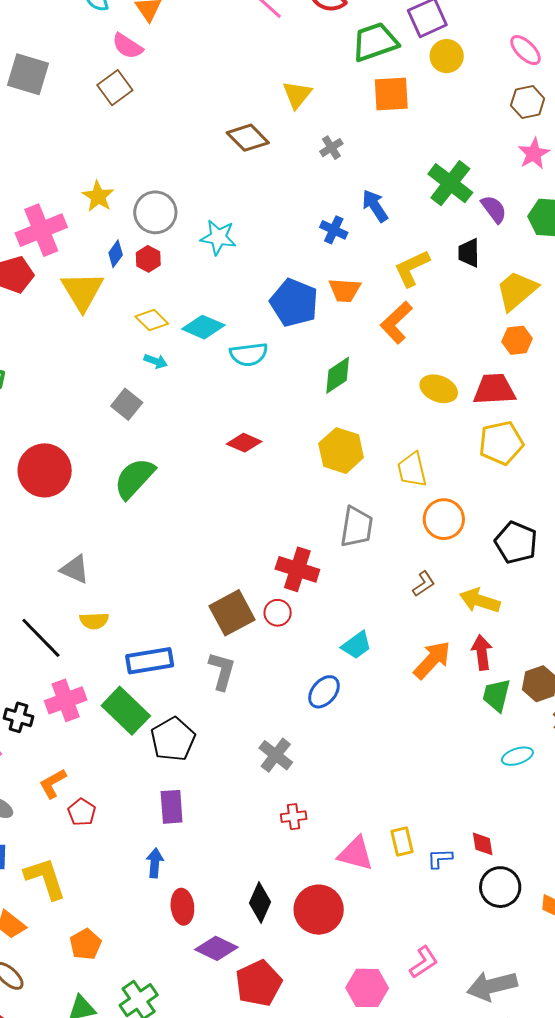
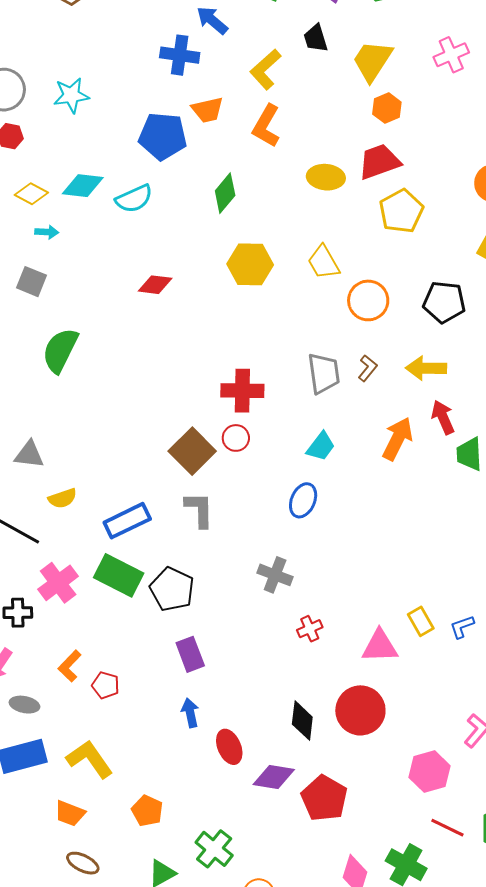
blue cross: (334, 230) -> (180, 55), size x1.4
gray trapezoid: (357, 527) -> (324, 373), moved

